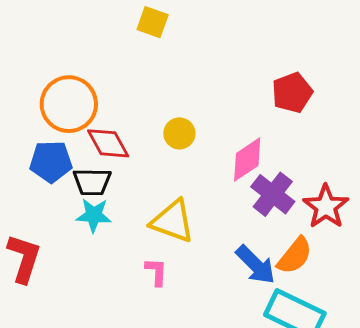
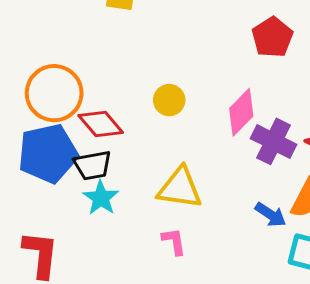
blue pentagon: (51, 162) -> (48, 153), size x1.4
cyan star: (94, 215) -> (101, 198), turned -30
blue arrow: (256, 265) -> (271, 215), size x0.7

